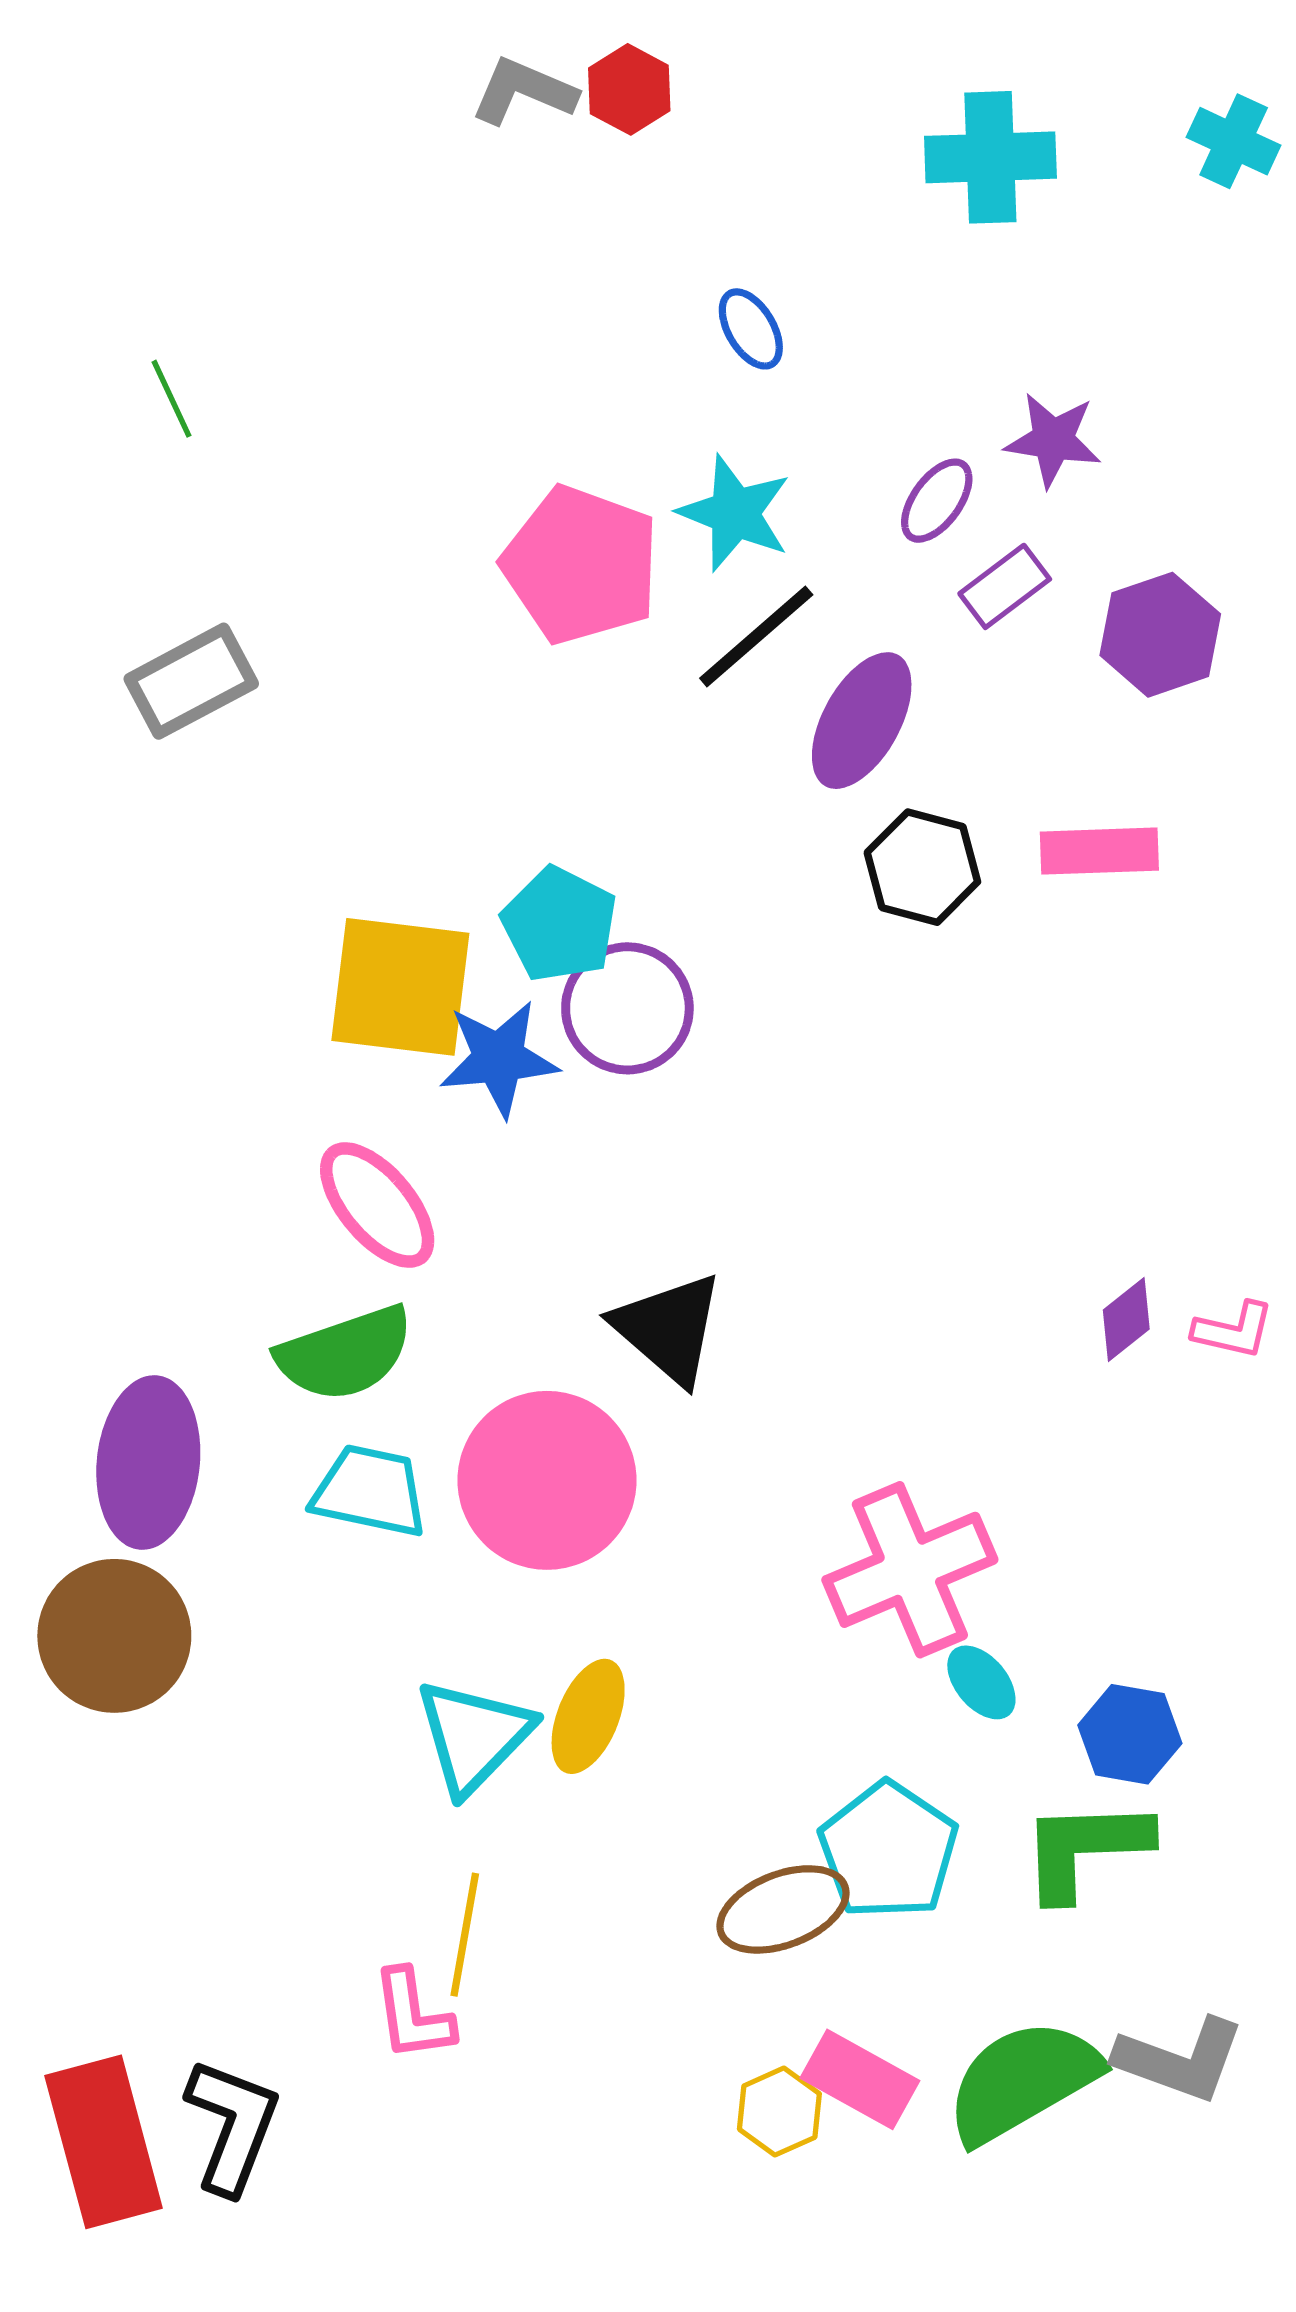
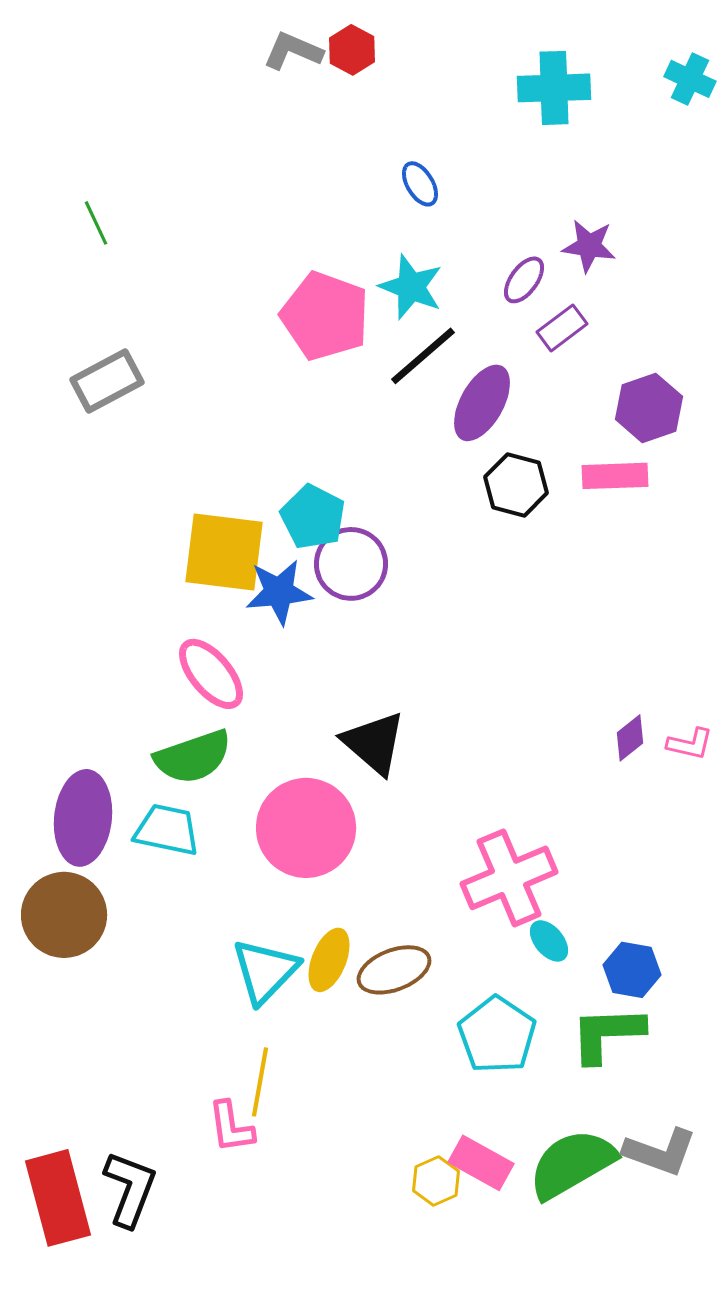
purple hexagon: (1160, 635) -> (649, 408), moved
cyan trapezoid: (370, 1491) -> (167, 830), moved
brown ellipse: (783, 1909) -> (394, 970), moved

